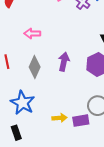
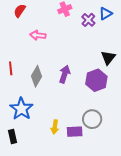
pink arrow: (32, 33) -> (38, 35), moved
yellow arrow: (60, 118) -> (55, 127), turned 96

